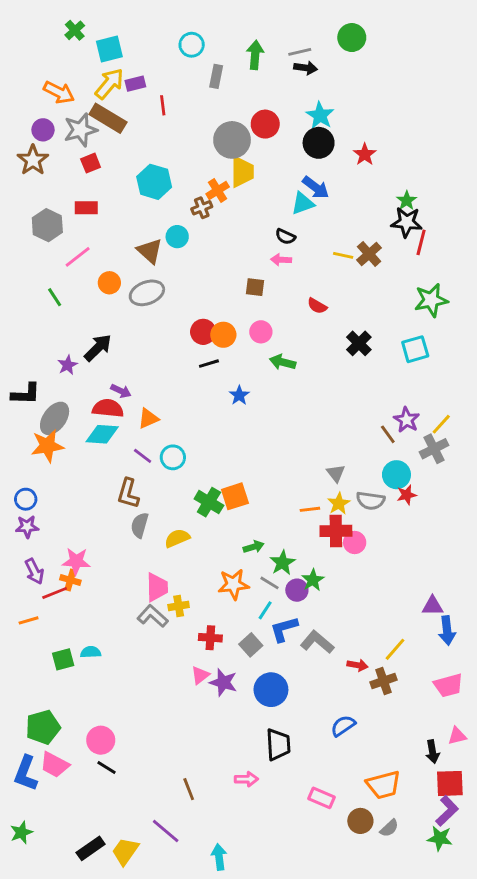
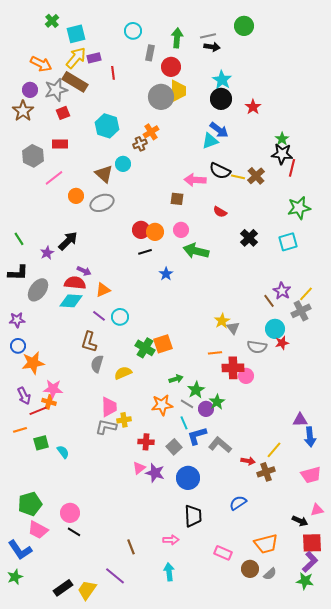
red circle: (265, 124) -> (171, 67), moved
yellow trapezoid: (242, 172) -> (178, 91), moved
black semicircle: (285, 237) -> (220, 171), moved, size x1.5
pink arrow: (281, 260) -> (195, 180), size x1.5
green line: (55, 297) -> (19, 239), moved
green arrow: (283, 362) -> (196, 251), size x1.4
orange star: (47, 446) -> (33, 363), moved
yellow star: (339, 504) -> (222, 321), moved
purple star: (27, 527) -> (17, 320), moved
cyan line: (265, 610) -> (184, 423), turned -56
gray L-shape: (153, 616) -> (106, 427), turned -30
cyan semicircle: (91, 652) -> (63, 452), turned 56
green square: (63, 659) -> (41, 443), moved
black arrow: (433, 752) -> (300, 521), turned -56
blue L-shape: (26, 773) -> (20, 550), moved, turned -55
cyan arrow: (219, 857) -> (169, 572), moved

